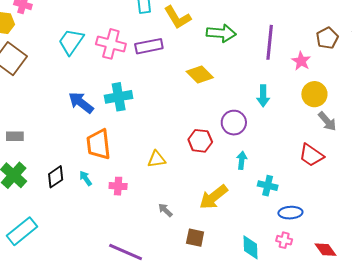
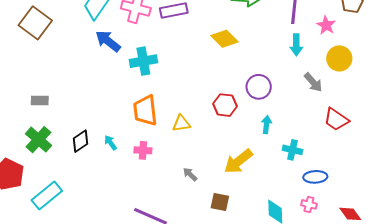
cyan arrow: (263, 96) -> (296, 45), moved
blue arrow: (81, 103) -> (108, 41), moved
gray arrow: (327, 121) -> (313, 82), moved
orange trapezoid: (99, 144) -> (145, 110), moved

